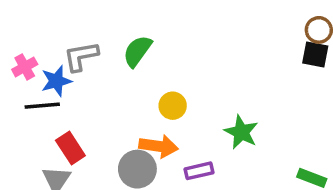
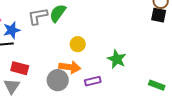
gray L-shape: (81, 56) -> (38, 16), moved
red rectangle: (70, 148) -> (20, 68), turned -42

